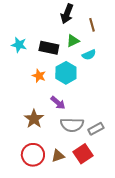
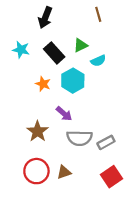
black arrow: (67, 14) -> (45, 18), moved
brown line: (92, 25) -> (98, 14), moved
black rectangle: (49, 48) -> (54, 53), turned 36
red square: (83, 154) -> (111, 177), moved

